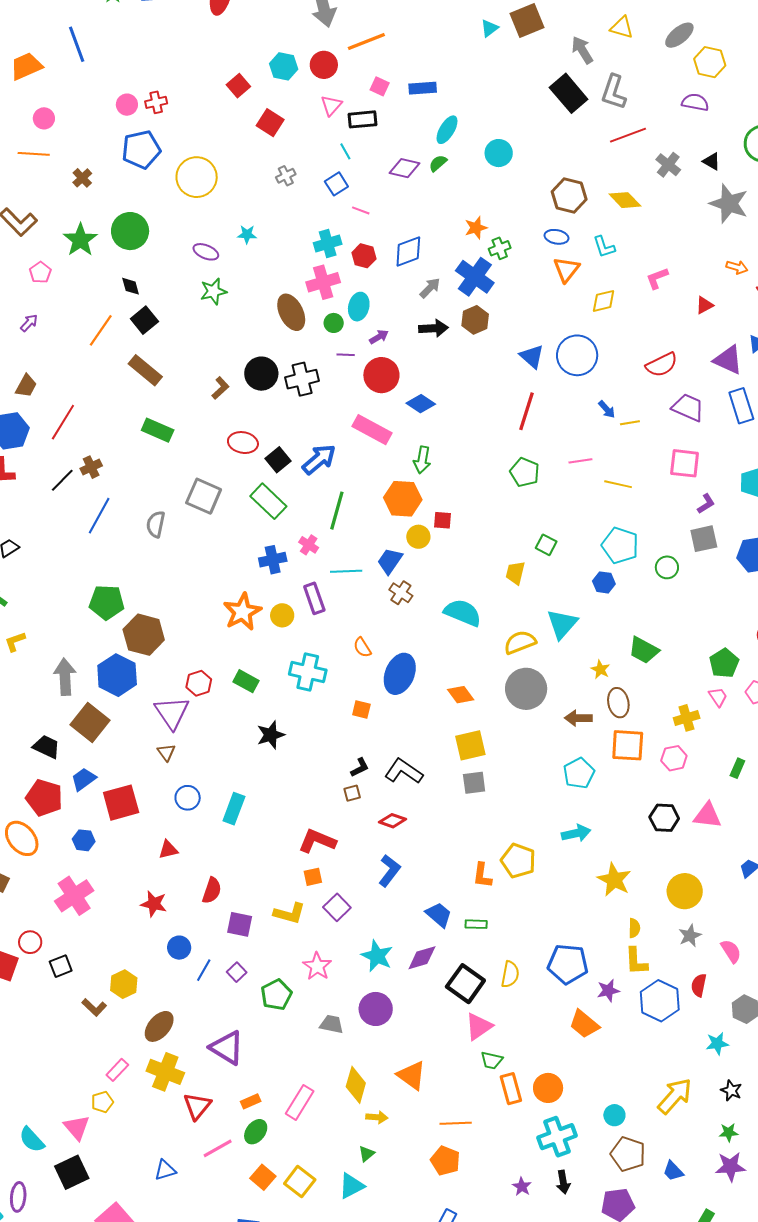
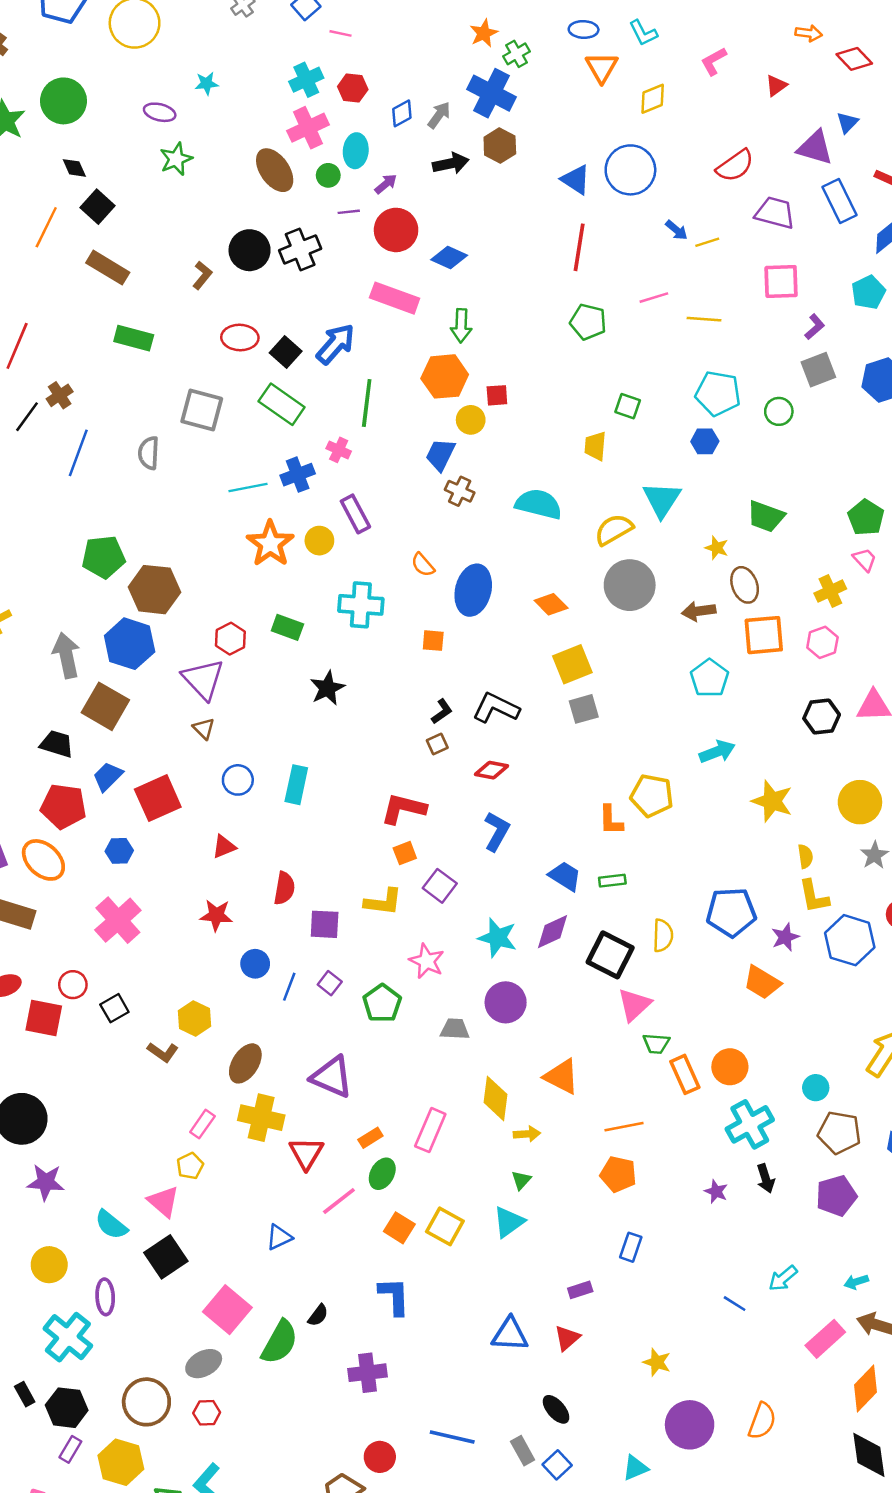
blue diamond: (408, 252) -> (402, 113), moved, size x0.7
cyan line: (346, 571) -> (248, 488), moved

